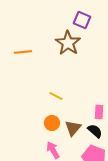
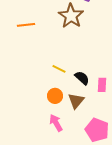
black semicircle: (95, 131) -> (82, 78), moved

